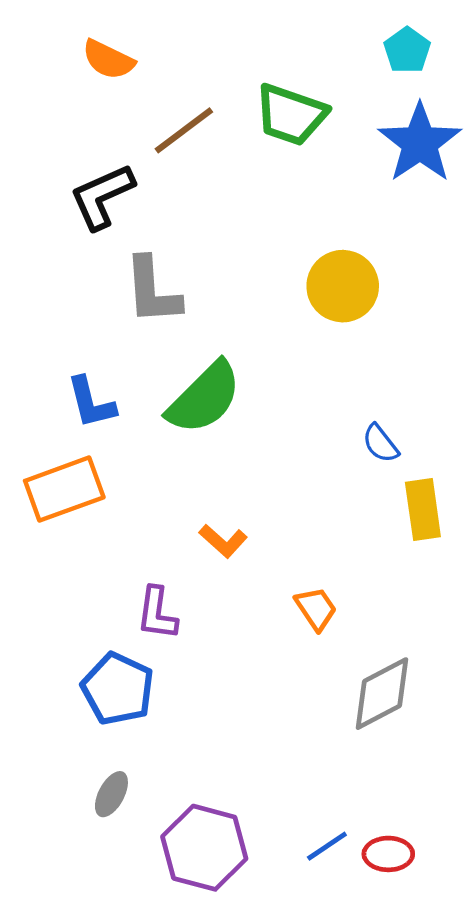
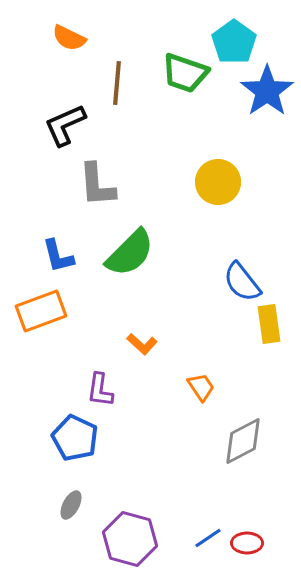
cyan pentagon: (407, 50) -> (234, 42), moved, size x1.5
brown line: (184, 130) -> (117, 83), turned -48
blue semicircle: (380, 443) -> (242, 282), size x1.6

